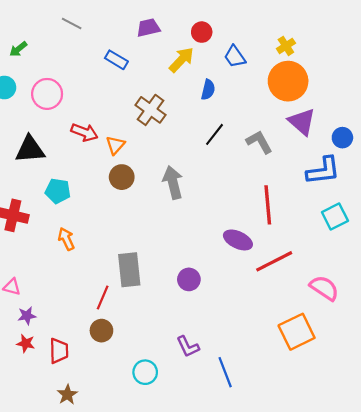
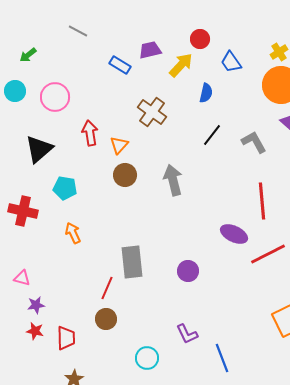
purple trapezoid: (148, 28) -> (150, 50), moved
red arrow: (84, 132) -> (90, 133), turned -120
black triangle: (30, 149) -> (39, 149), turned -36

